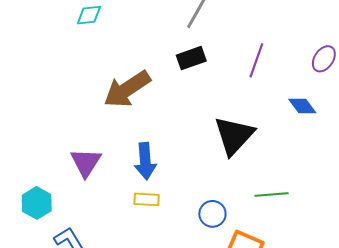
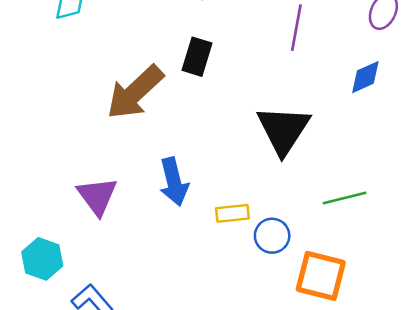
black rectangle: (191, 58) -> (197, 57), moved, turned -44
blue diamond: (302, 106) -> (365, 77), turned -68
yellow rectangle: (147, 199) -> (232, 213), moved

